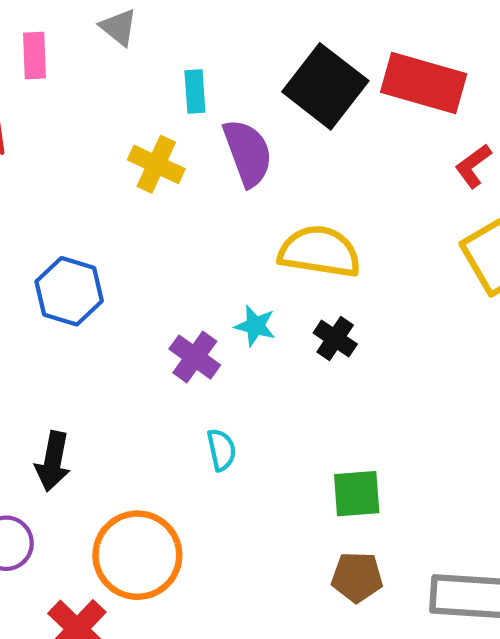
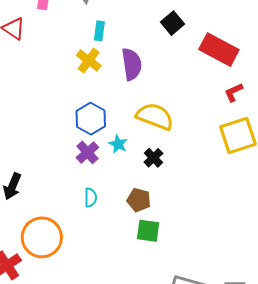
black square: (325, 86) -> (173, 23), moved, size x0.6
cyan rectangle: (195, 92) -> (99, 31), moved
blue hexagon: (69, 291) -> (91, 119), moved
brown pentagon: (357, 577) -> (139, 200), moved

